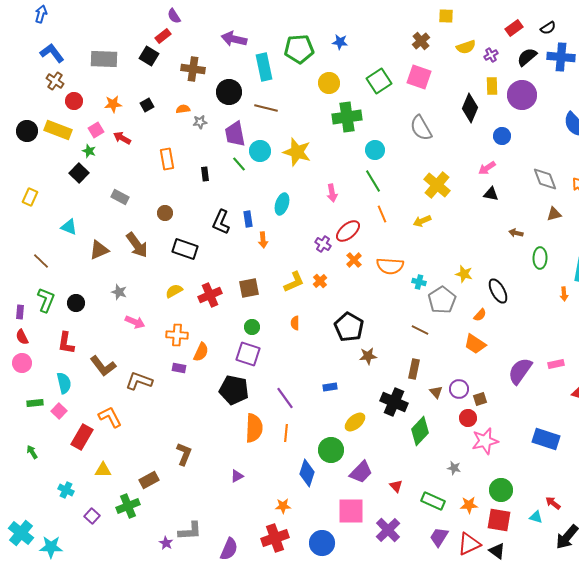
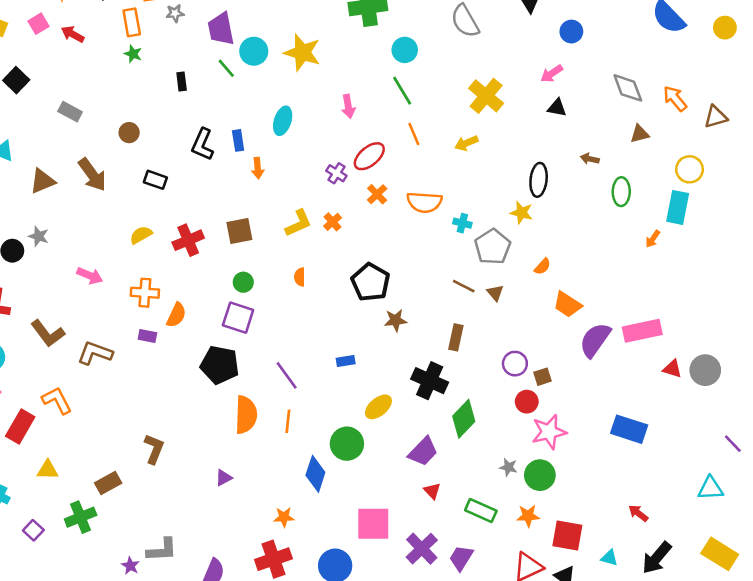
green star: (89, 151) -> (133, 54), moved
orange rectangle: (167, 159) -> (132, 22), moved
black rectangle: (185, 249) -> (155, 180), size x0.7
black ellipse: (498, 291) -> (539, 180), moved, turned 35
gray star: (119, 292) -> (39, 236), moved
orange arrow: (564, 294) -> (653, 239), turned 40
orange trapezoid: (475, 344) -> (567, 305), moved
pink rectangle: (556, 364) -> (642, 331), size x1.8
brown triangle: (436, 392) -> (495, 293), moved
purple trapezoid: (361, 472) -> (423, 452), moved
green circle: (501, 490) -> (540, 475), moved
cyan triangle: (536, 517) -> (609, 558), moved
purple trapezoid: (439, 537) -> (461, 558), moved

